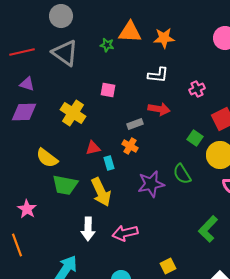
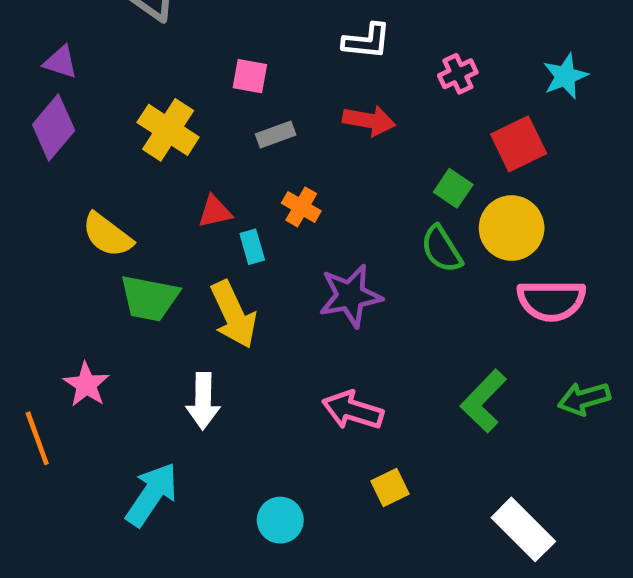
purple diamond: (24, 112) -> (54, 128), turned -48
gray rectangle: (135, 124) -> (276, 135), moved
green semicircle: (182, 174) -> (441, 249), moved
pink star: (27, 209) -> (86, 385), moved
pink arrow: (125, 233) -> (353, 410), moved, turned 30

